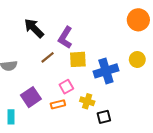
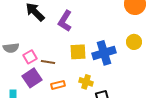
brown line: (48, 57) -> (48, 62), moved, turned 48
yellow square: (78, 59) -> (78, 52), moved
pink square: (66, 87) -> (30, 57), moved

